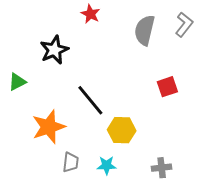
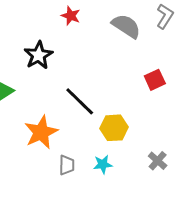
gray semicircle: (145, 30) -> (126, 26), turned 116
gray cross: (162, 168) -> (158, 161), turned -36

